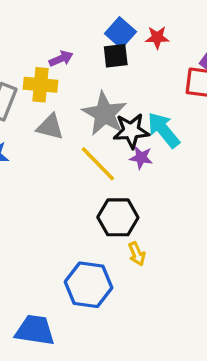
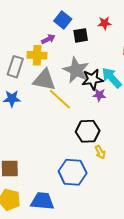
blue square: (120, 33) -> (63, 20), moved
gray triangle: (50, 127) -> (44, 80), size x1.4
yellow line: (98, 164) -> (60, 99), moved

